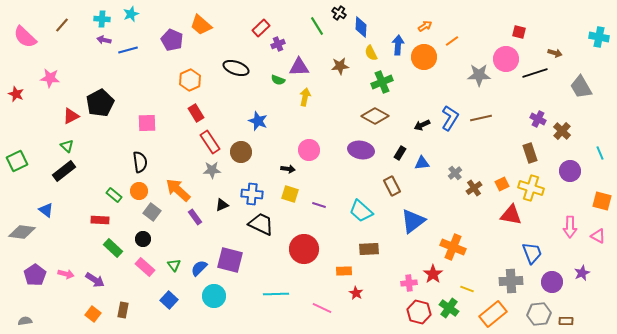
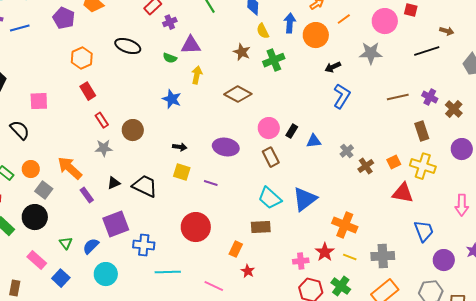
pink circle: (506, 59) -> (385, 21), moved
brown star: (340, 66) -> (242, 52), moved, turned 30
brown diamond: (375, 116) -> (238, 94), moved
brown line: (481, 118) -> (398, 97), moved
blue star: (258, 121) -> (172, 99), moved
black arrow: (422, 125) -> (333, 67), moved
red rectangle: (210, 142) -> (102, 120), size x0.7
pink circle: (309, 150) -> (269, 128), moved
purple ellipse: (361, 150) -> (226, 147), moved
black semicircle: (140, 162) -> (20, 130), moved, turned -35
brown rectangle: (392, 186) -> (271, 157), moved
blue cross: (252, 194) -> (144, 245), moved
cyan trapezoid: (361, 211) -> (270, 198), moved
black trapezoid: (261, 224) -> (145, 186), moved
black circle: (143, 239) -> (35, 217), size x1.6
purple square: (230, 260) -> (116, 224), moved, turned -36
pink rectangle: (145, 267) -> (37, 260), moved
orange rectangle: (344, 271) -> (236, 249), turned -63
gray cross: (511, 281) -> (383, 256), moved
yellow line: (467, 289) -> (350, 257), moved

